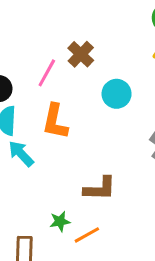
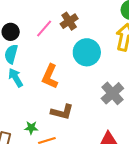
cyan circle: (117, 94) -> (87, 52), size x1.4
orange L-shape: (55, 121) -> (50, 76), moved

